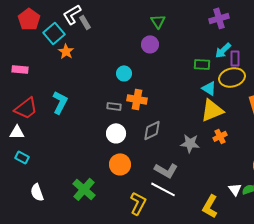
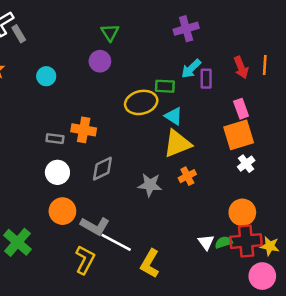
cyan circle: (124, 73) -> (46, 76), moved
yellow ellipse: (232, 77) -> (141, 102), moved
gray L-shape: (166, 170) -> (95, 226), moved
yellow L-shape: (210, 206) -> (150, 264), moved

